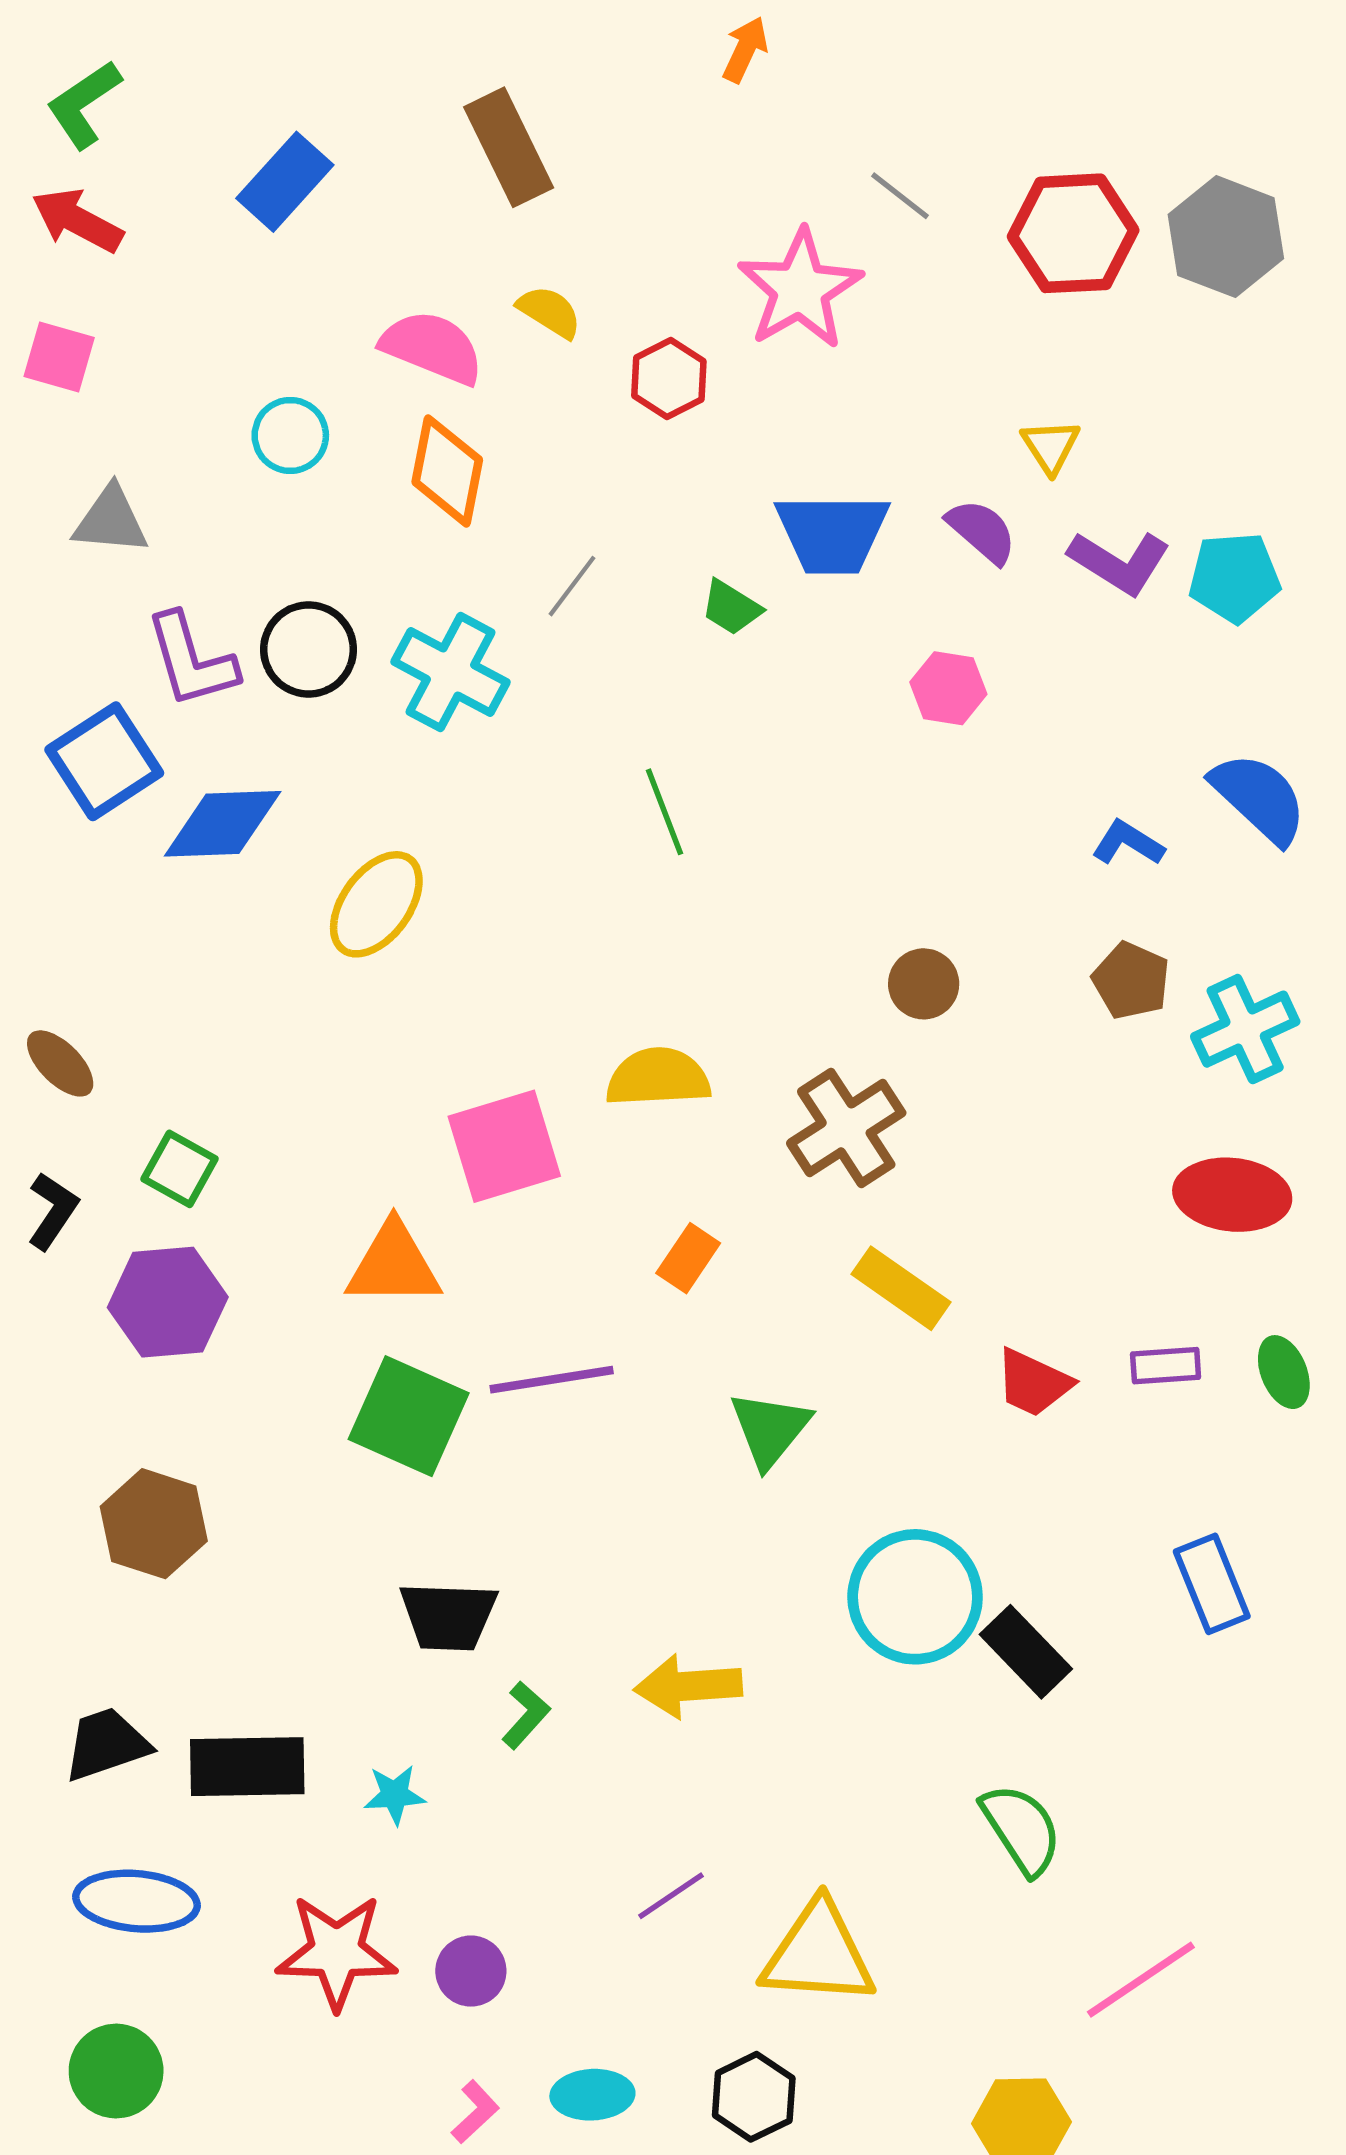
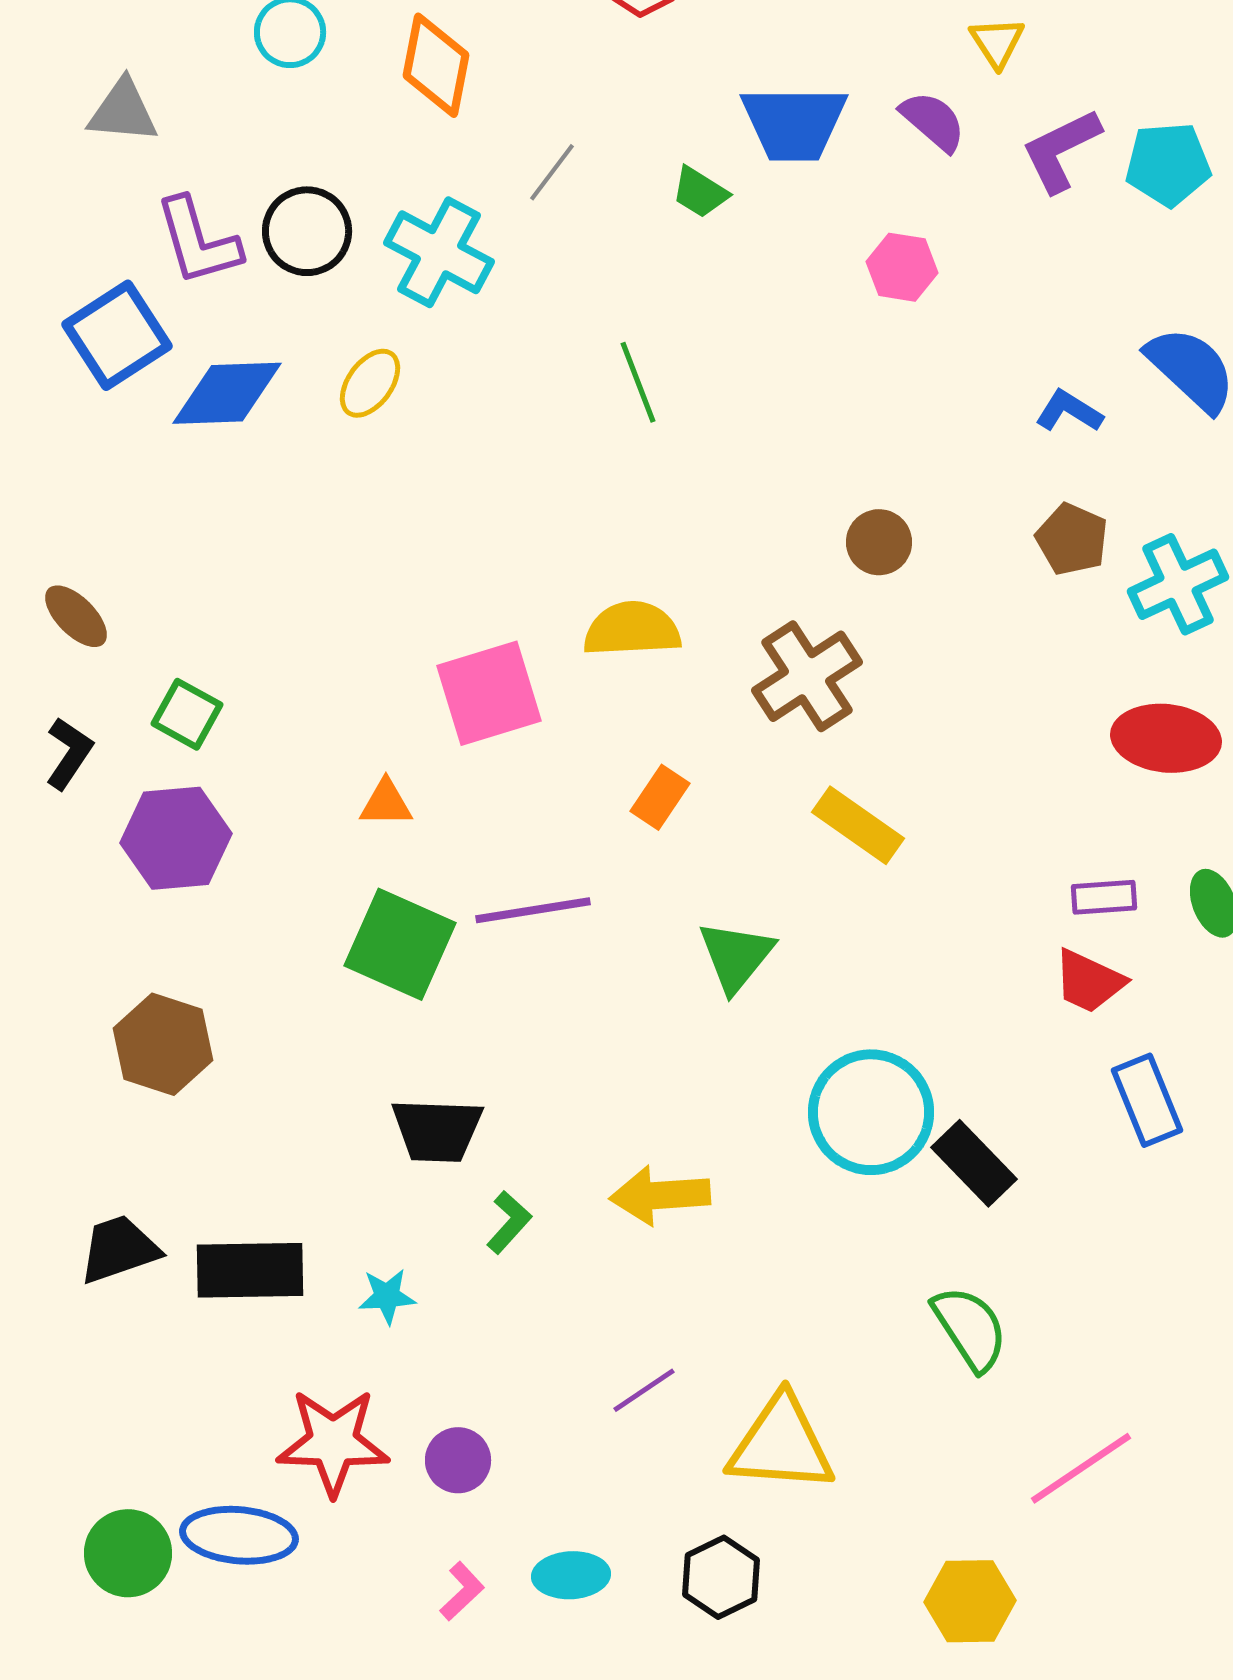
purple L-shape: (1119, 562) -> (1061, 150), turned 122
yellow ellipse: (376, 904) -> (370, 383), moved, size x0.7
orange triangle: (394, 1265) -> (386, 803), size x0.6
red trapezoid: (1033, 1383) -> (1089, 981), moved
blue ellipse: (137, 1901) -> (239, 1535), moved

